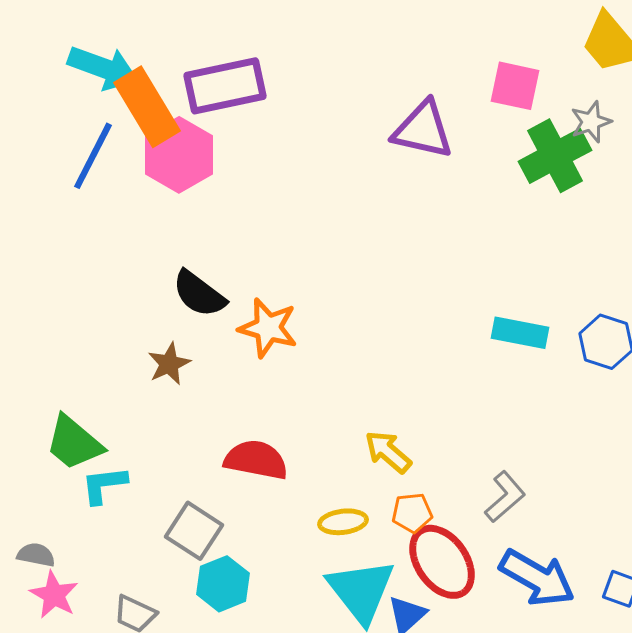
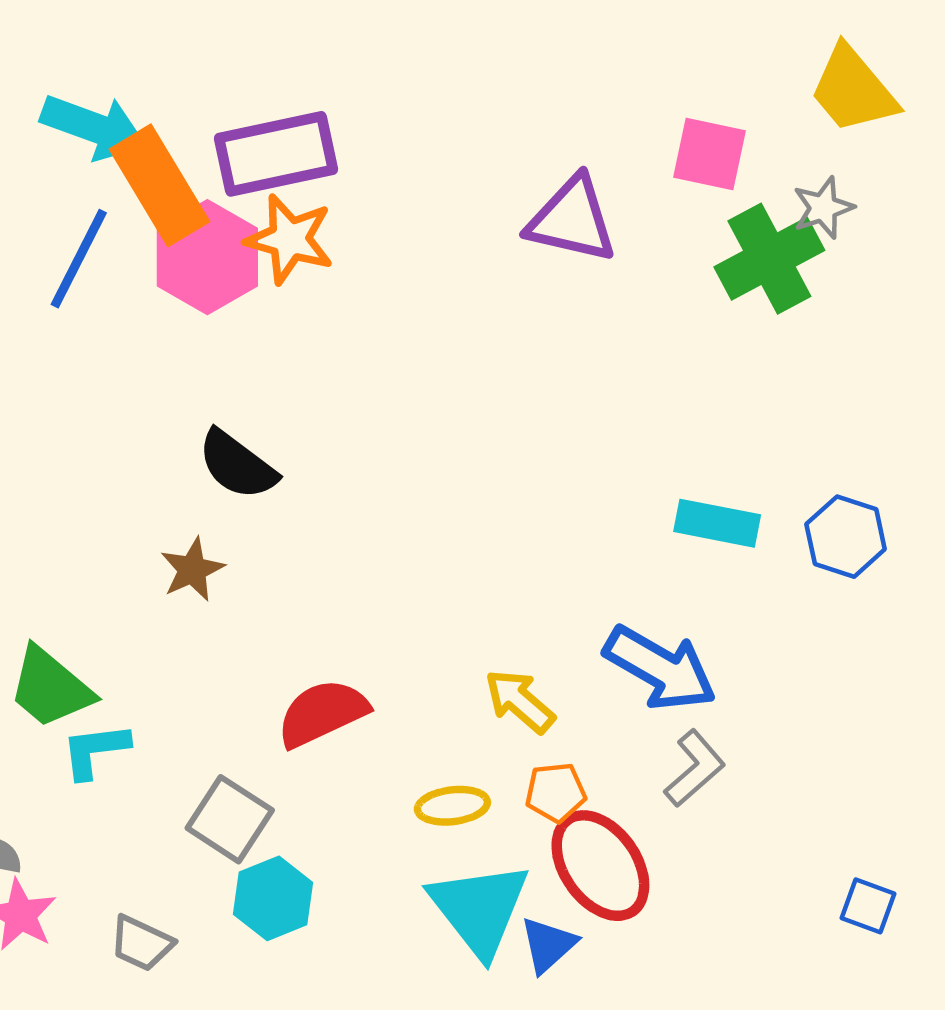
orange star: (268, 328) -> (289, 239), moved
red semicircle: (256, 460) -> (322, 713), turned -36
blue arrow: (537, 578) -> (660, 668), moved

